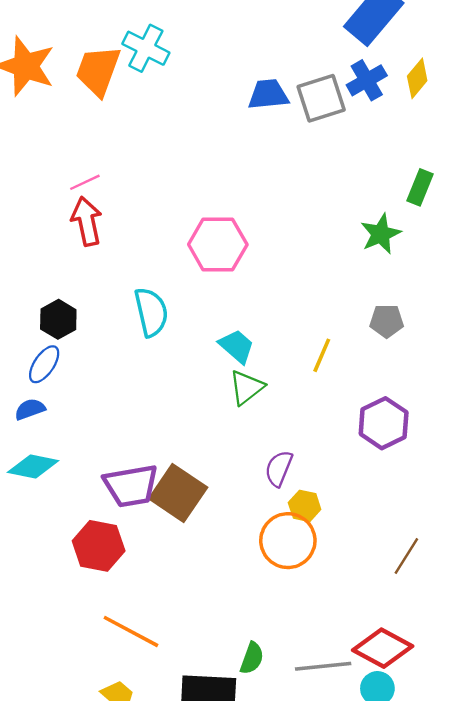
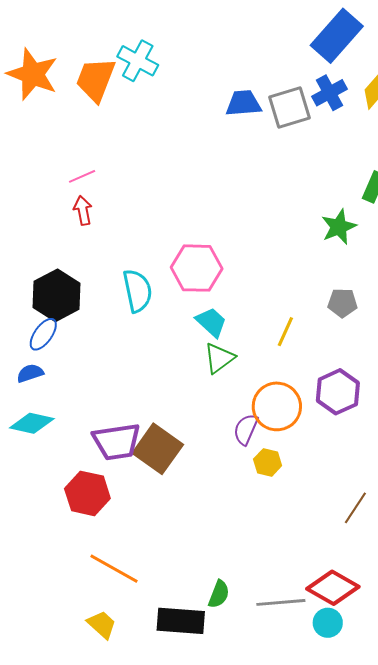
red arrow: (87, 221) -> (83, 210), size x0.7
pink hexagon: (218, 244) -> (197, 268), moved
black hexagon: (58, 319) -> (56, 295), size x1.5
orange circle: (288, 541) -> (277, 406), moved

